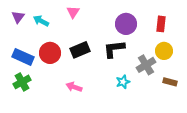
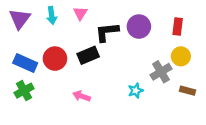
purple triangle: (18, 17) -> (20, 19), size x1.5
cyan arrow: (41, 21) -> (52, 15), moved, turned -126
black L-shape: (114, 49) -> (107, 32), moved

